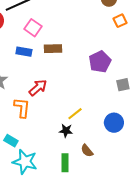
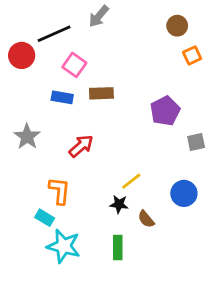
orange L-shape: (22, 108) -> (60, 191), moved
brown semicircle: (87, 151) -> (146, 219), moved

